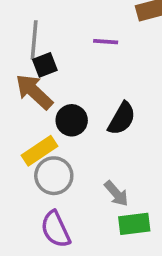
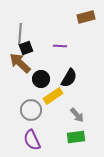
purple line: (106, 42) -> (60, 46), moved
yellow rectangle: (40, 151) -> (53, 96), moved
gray arrow: (116, 194) -> (77, 115), moved

